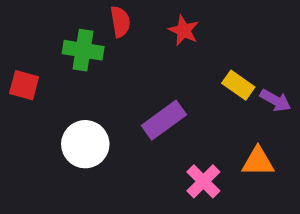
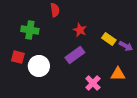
red star: (184, 30) -> (80, 30), moved
green cross: (83, 50) -> (30, 30), moved
red square: (24, 85) -> (18, 57), moved

